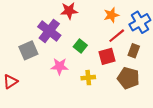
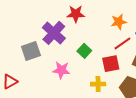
yellow cross: (88, 78) -> (98, 84), moved

